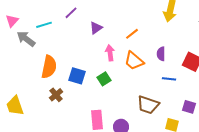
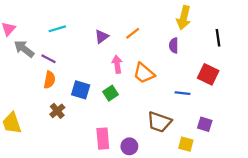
purple line: (71, 13) -> (48, 59), moved, turned 72
cyan line: (44, 25) -> (57, 29), moved
orange line: (132, 34) -> (133, 33), moved
purple semicircle: (161, 54) -> (174, 45), moved
orange semicircle: (49, 67) -> (50, 80), size x0.7

